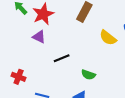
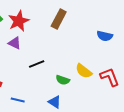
yellow semicircle: (108, 38) -> (84, 71), moved

